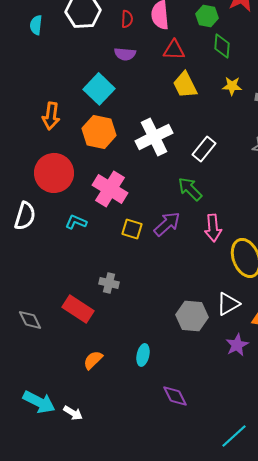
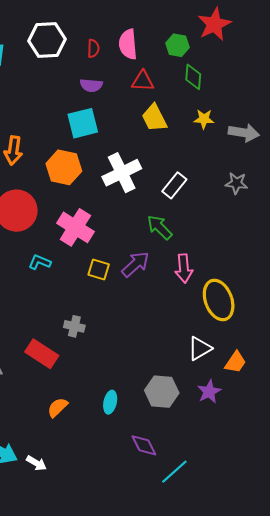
cyan square: (99, 89) -> (83, 123), moved, turned 32
gray hexagon: (192, 316) -> (162, 392), moved
cyan line: (234, 436) -> (174, 472), moved

